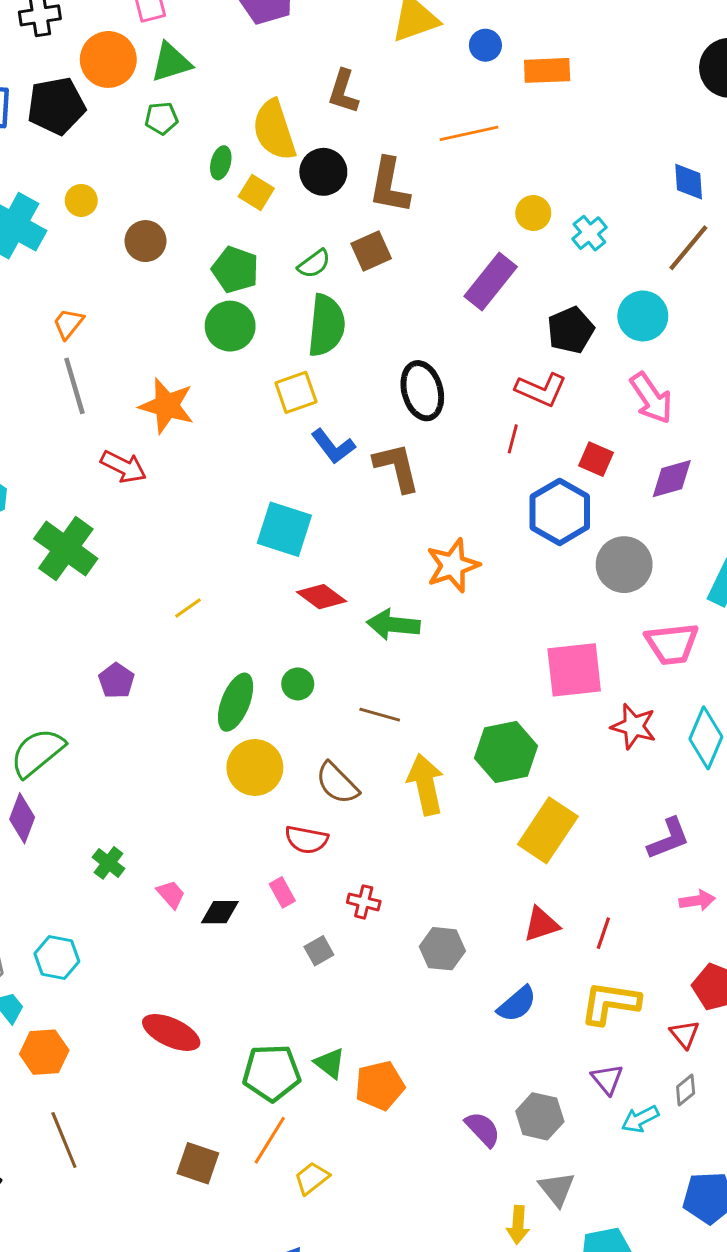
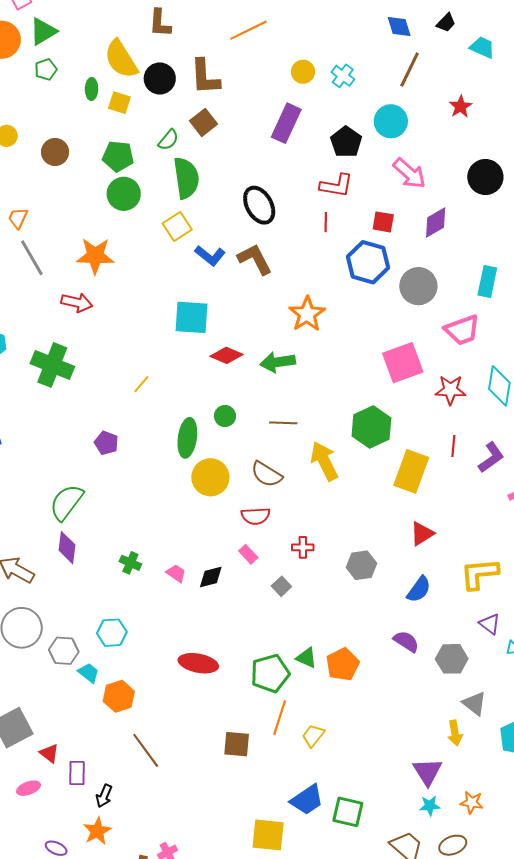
red line: (603, 933) -> (453, 446), moved
purple semicircle: (483, 1129) -> (406, 641), moved

